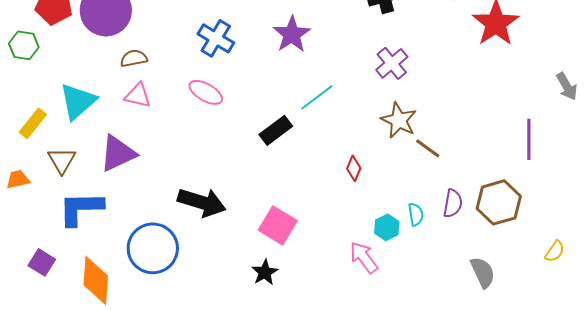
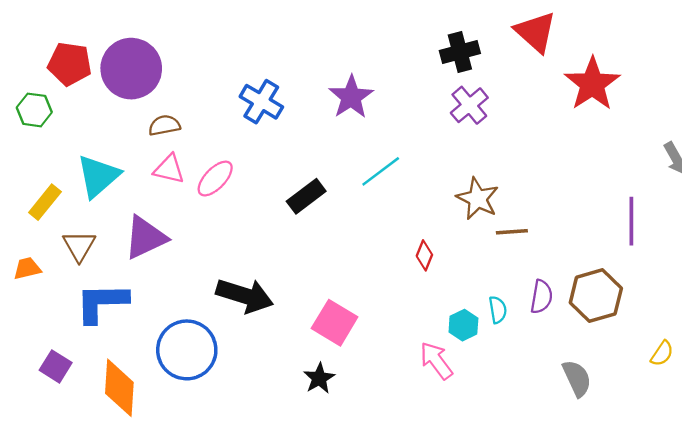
purple cross: (392, 63) -> (469, 105), moved
pink ellipse: (206, 92) -> (215, 179), moved, turned -76
black rectangle: (276, 130) -> (306, 196), moved
brown line: (428, 148) -> (512, 232), turned -40

